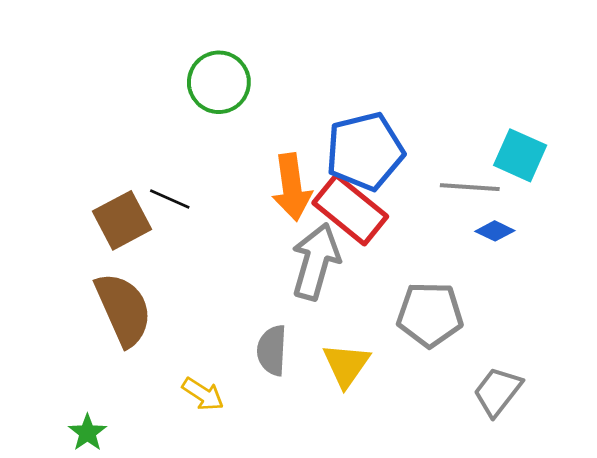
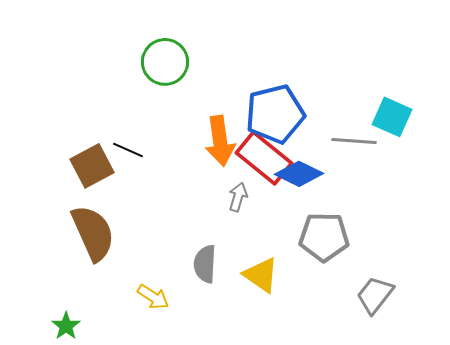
blue diamond: (495, 231) -> (299, 174), moved, size x1.6
gray arrow: (316, 261) -> (238, 197), size x0.5
yellow triangle: (346, 365) -> (261, 275), turned -30

